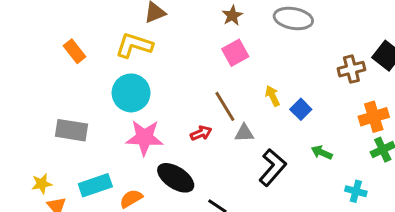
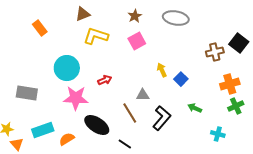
yellow L-shape: (134, 45) -> (96, 36), moved
orange rectangle: (74, 51) -> (40, 28), moved
brown line: (225, 106) -> (130, 113), moved
red arrow: (201, 133) -> (105, 80), moved

